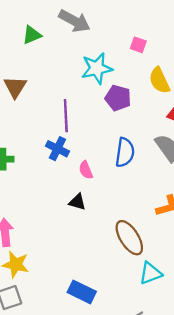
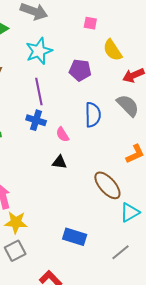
cyan star: (97, 68) -> (39, 51), moved

